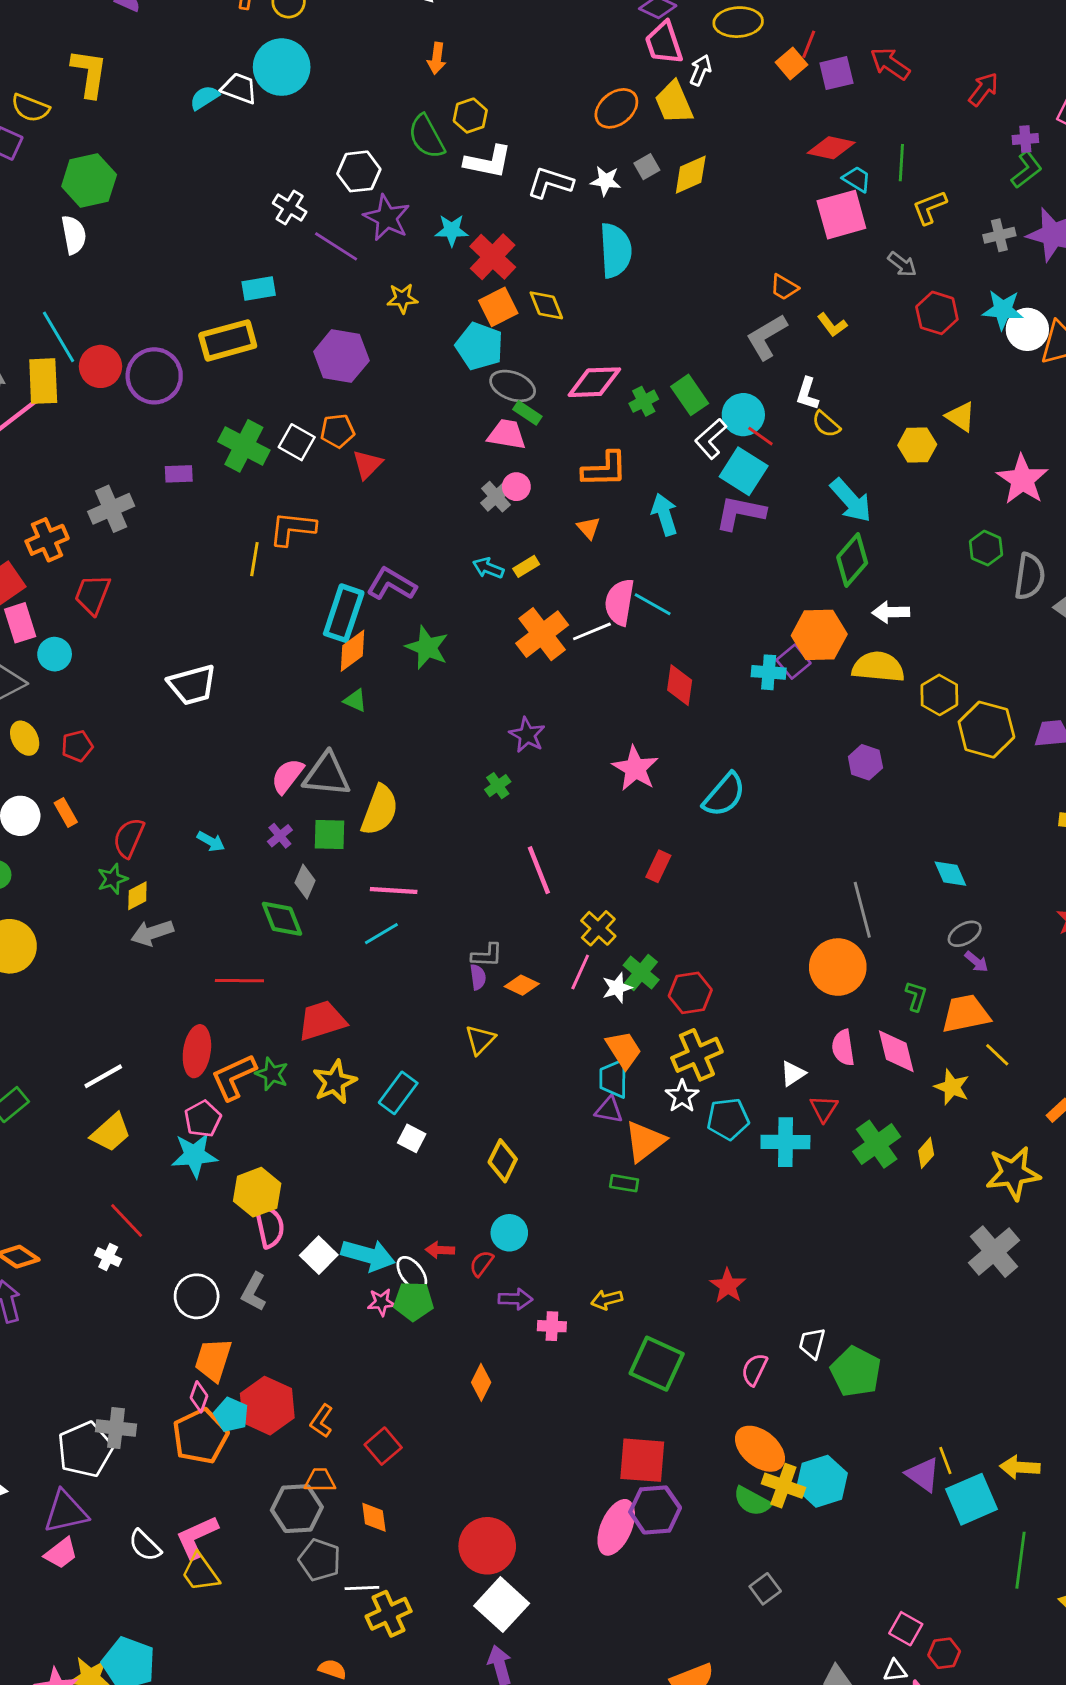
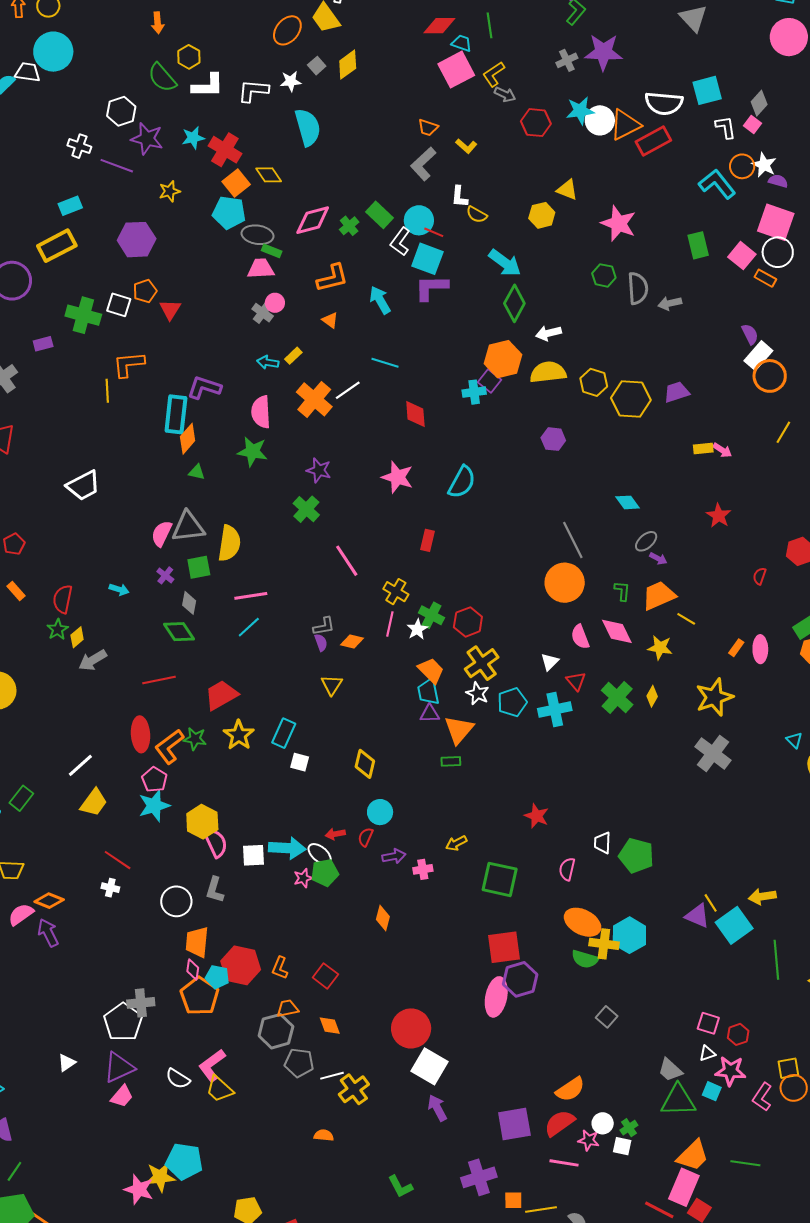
yellow L-shape: (930, 207) -> (494, 74), moved
pink semicircle: (620, 602) -> (261, 412), moved
green star: (427, 647) -> (252, 452), moved
green cross: (498, 786) -> (306, 509), size x1.5
white square: (319, 1255) -> (254, 855), turned -35

